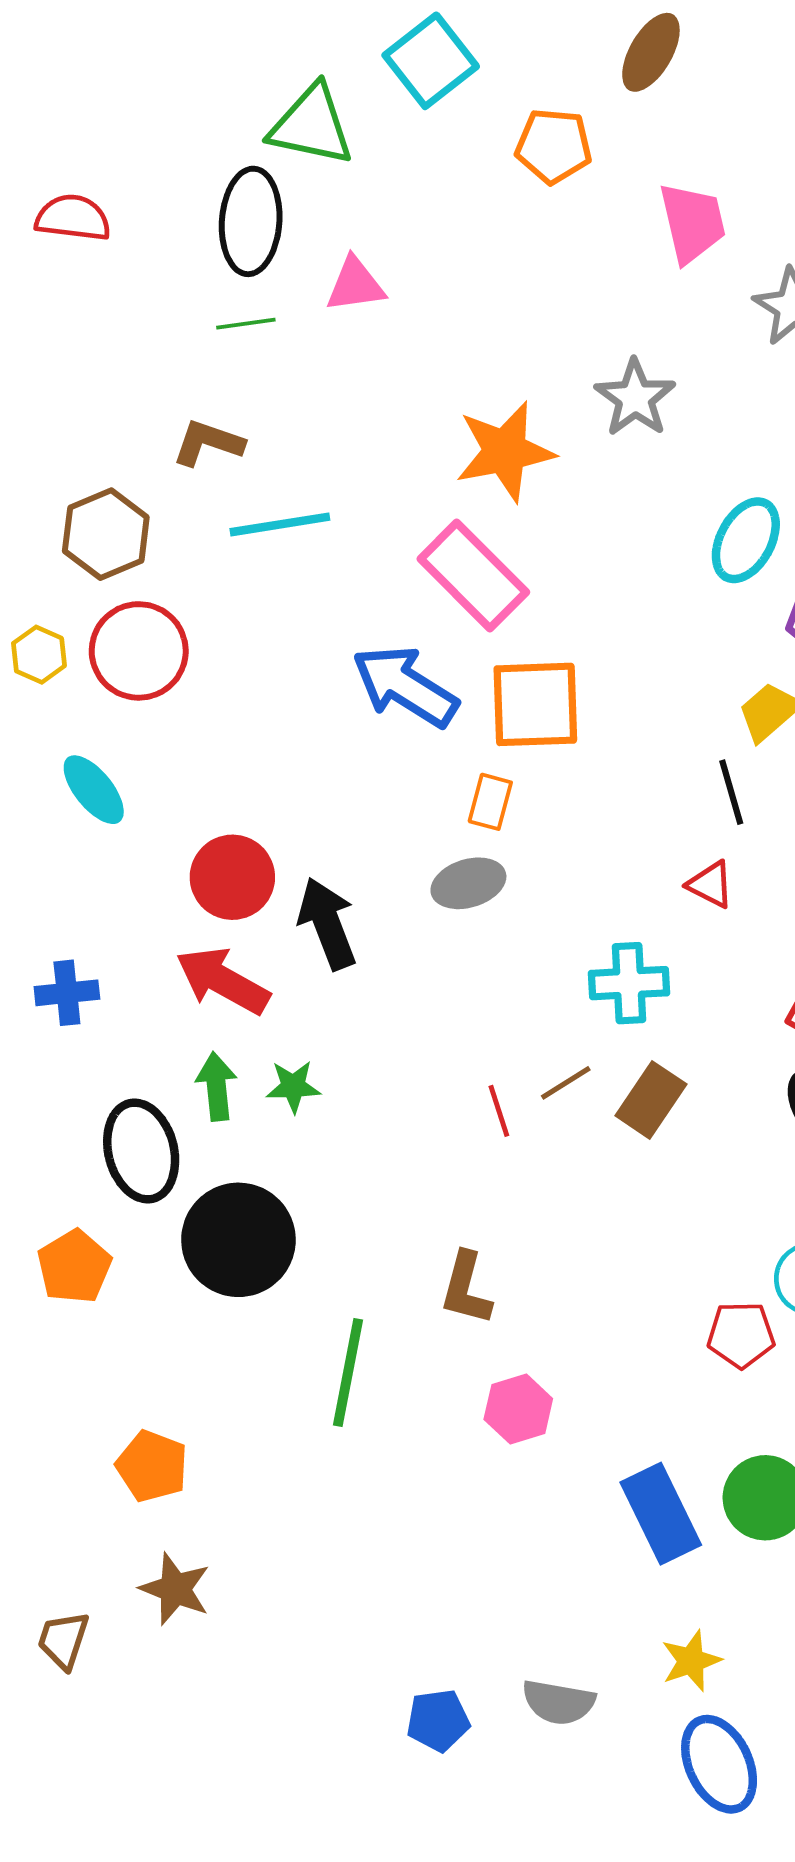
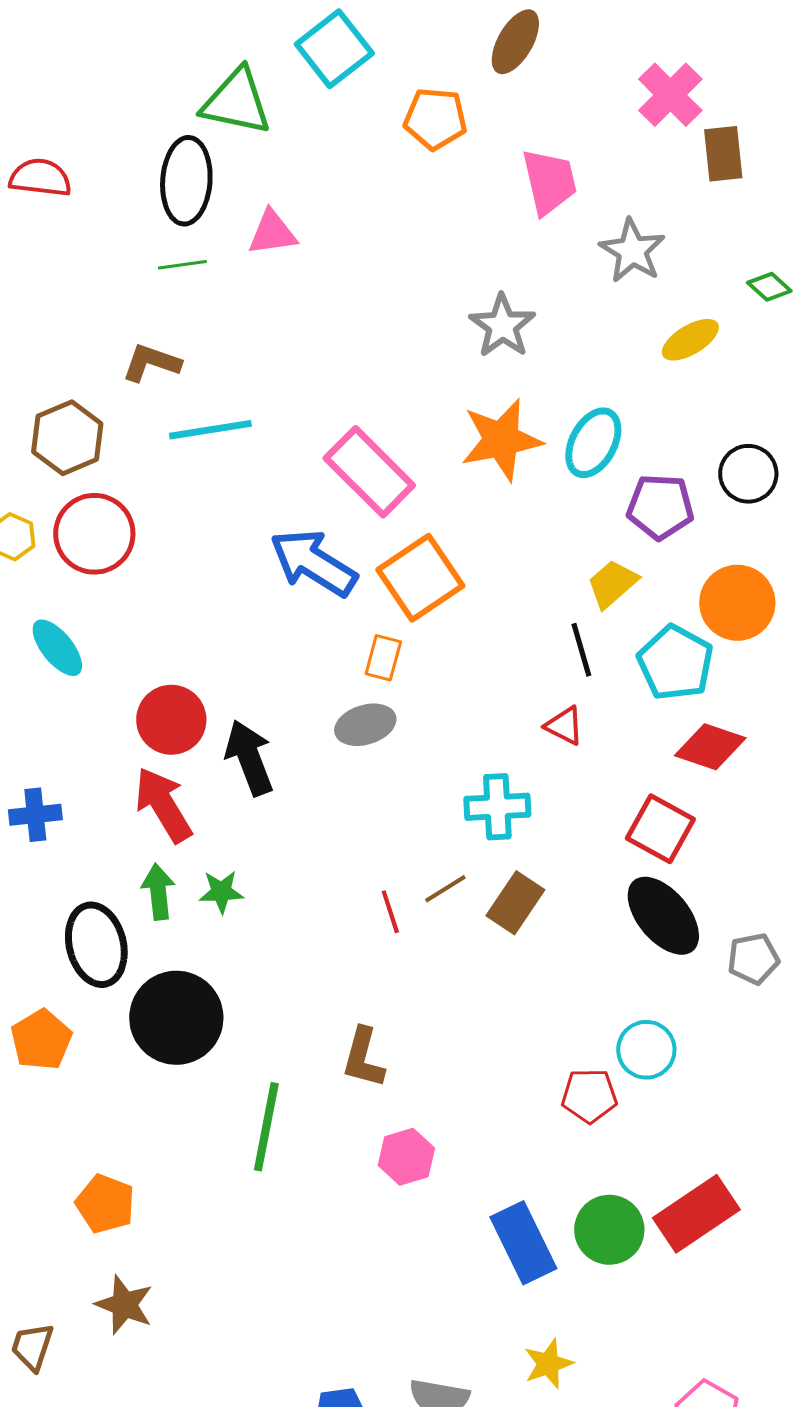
orange star: (505, 451) -> (501, 440), moved
orange square: (535, 704) -> (420, 578), turned -32
red arrow: (223, 981) -> (163, 805), turned 30

